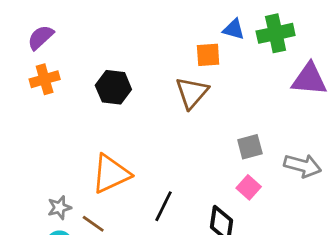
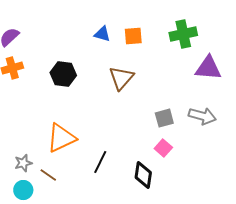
blue triangle: (234, 29) -> (102, 34), moved
orange square: (208, 55) -> (133, 36), moved
gray arrow: (303, 166) -> (202, 116), moved

